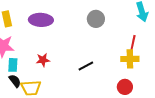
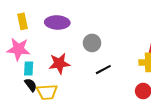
gray circle: (96, 19) -> (92, 43), moved
red star: (43, 60) -> (59, 63), size x1.5

